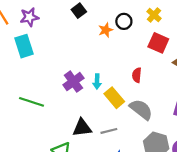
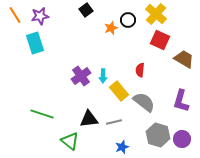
yellow cross: (154, 15) -> (156, 14), size x1.5
green line: (32, 102) -> (42, 114), moved

